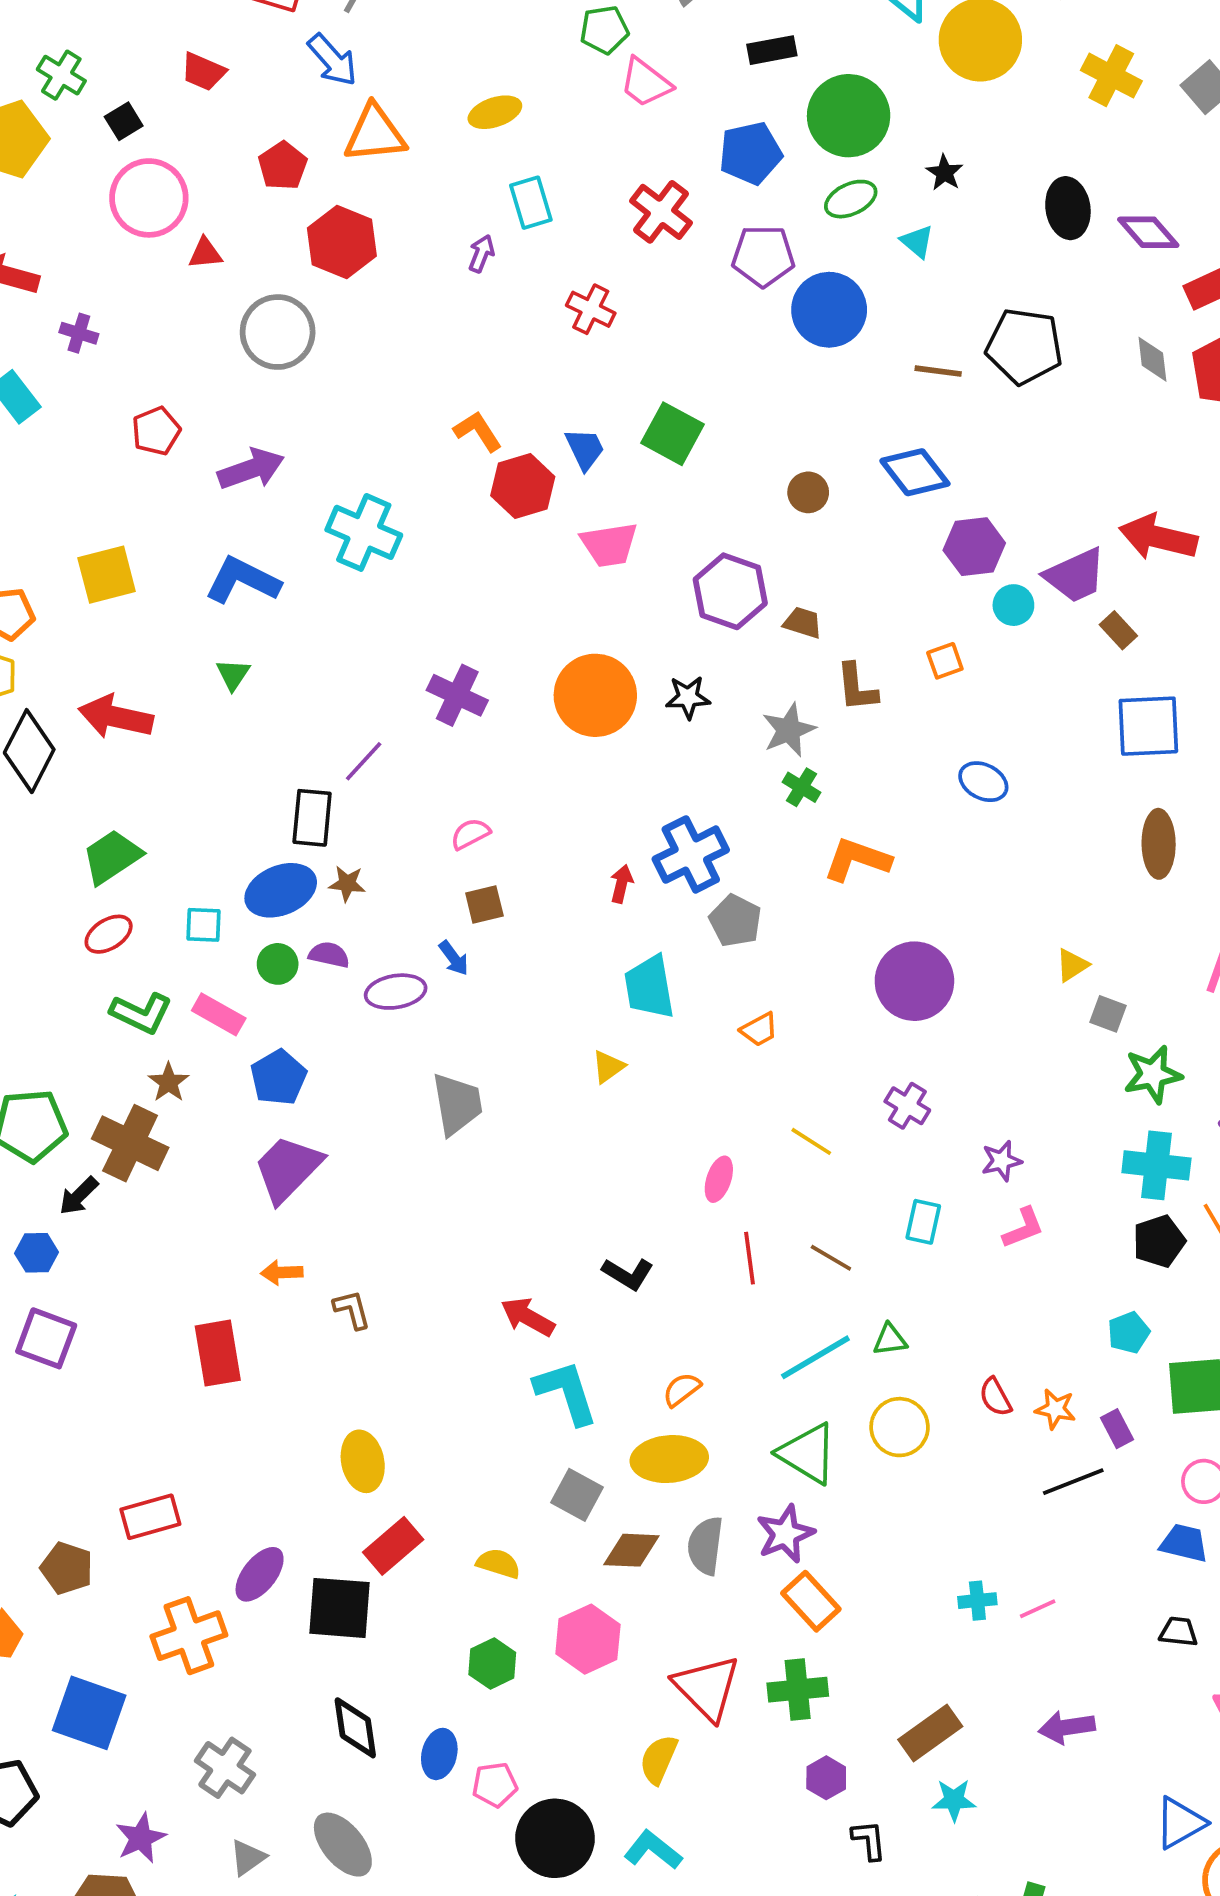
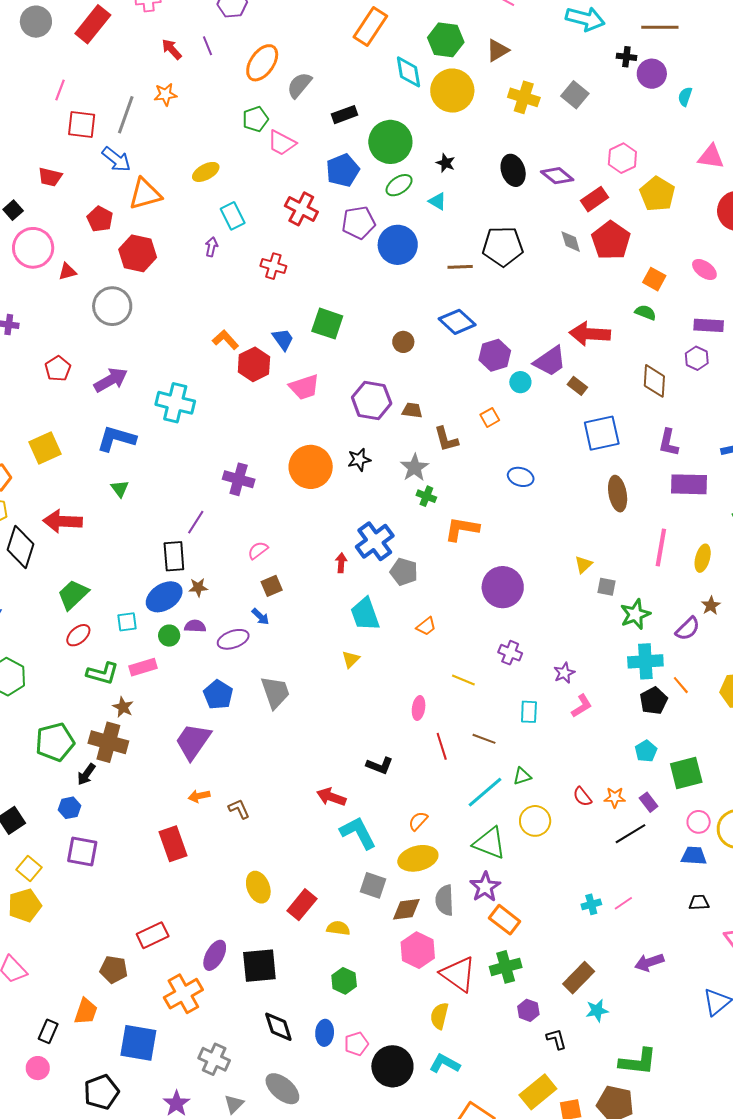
pink rectangle: (219, 1014) -> (143, 667), turned -36
blue pentagon: (278, 1077) -> (218, 695), moved
red rectangle: (393, 1546) -> (302, 905), moved
pink hexagon: (588, 1639) -> (418, 950), moved

